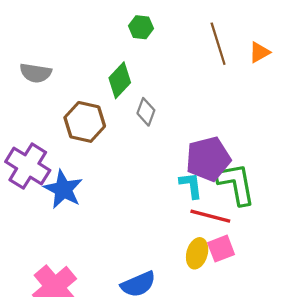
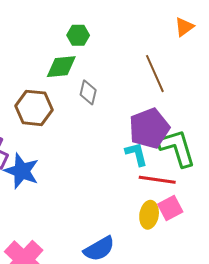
green hexagon: (141, 27) -> (78, 35), moved
brown line: (218, 44) -> (155, 74), moved
green diamond: (120, 80) -> (61, 67), turned 48

